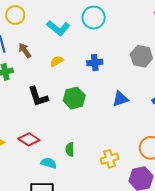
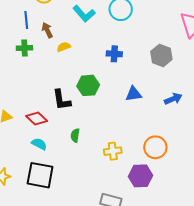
yellow semicircle: (57, 61) -> (64, 47), moved
black L-shape: (38, 97) -> (62, 100), moved
cyan semicircle: (49, 163) -> (39, 144), moved

